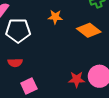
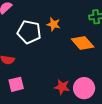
white pentagon: (18, 31) -> (29, 32), moved

